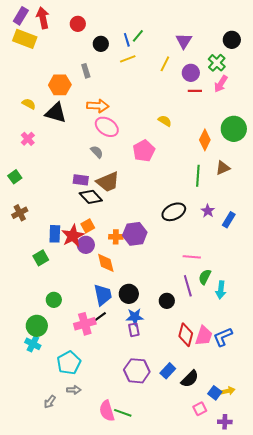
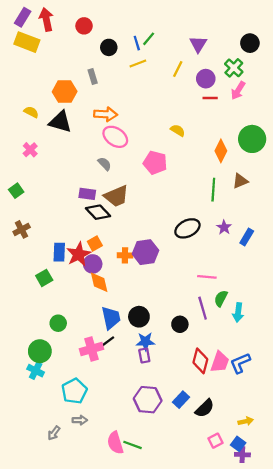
pink pentagon: (144, 151) -> (155, 163), turned -30
orange diamond: (106, 263) -> (99, 282), moved
blue square: (215, 393) -> (238, 444), moved

